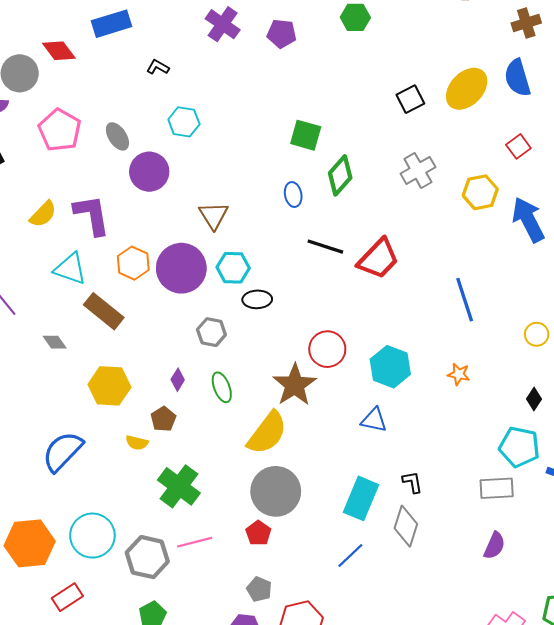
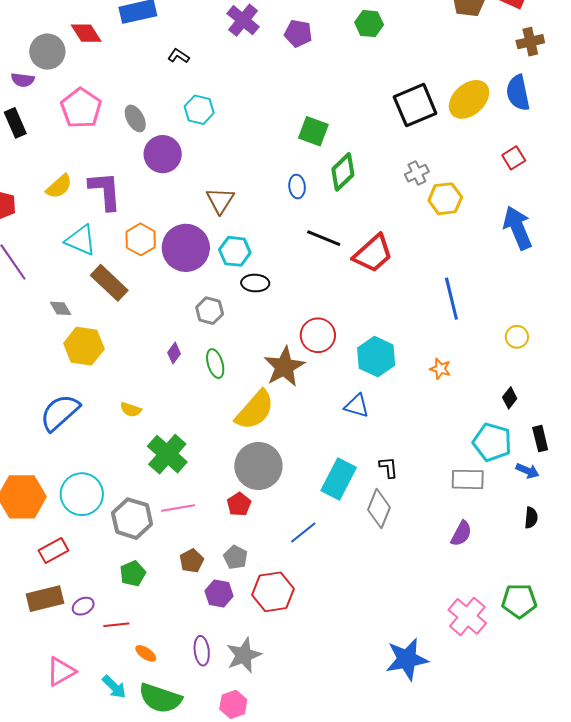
black square: (410, 99) -> (415, 105), size x1.6
gray cross: (418, 170) -> (417, 173), size x0.7
yellow hexagon: (480, 192) -> (445, 199), moved
yellow hexagon: (109, 386) -> (84, 346), moved
brown pentagon: (163, 419) -> (192, 561), moved
blue line: (350, 556) -> (303, 532), moved

